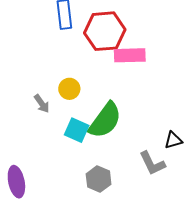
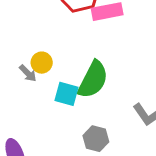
yellow circle: (69, 89) -> (42, 63), moved

